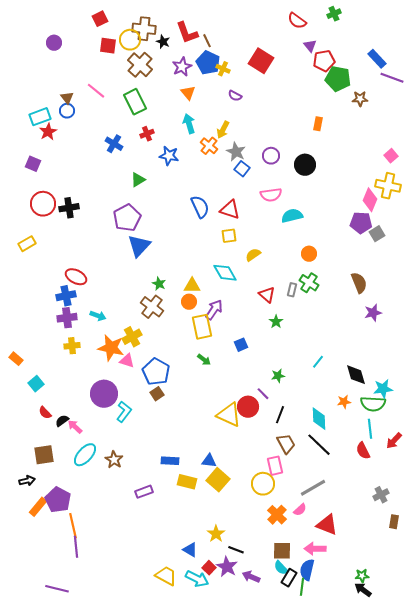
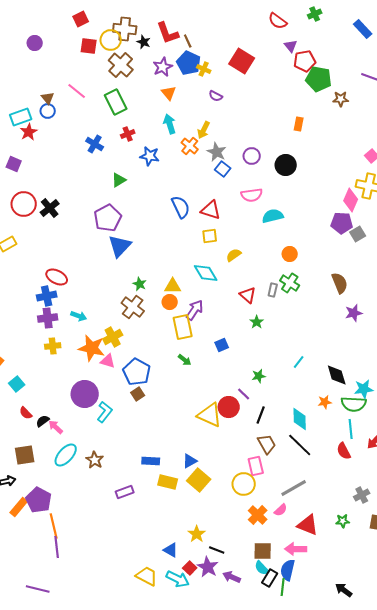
blue rectangle: (377, 59) -> (363, 29), moved
black cross: (69, 208) -> (50, 208), turned -30
blue triangle: (209, 461) -> (190, 461), turned -35
green star: (362, 576) -> (343, 521), moved

